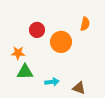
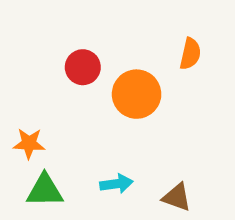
orange star: (18, 53) -> (29, 143), moved
green triangle: (25, 72) -> (45, 190), moved

